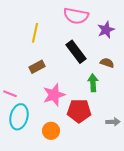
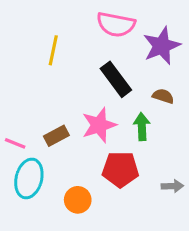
purple star: (106, 30) -> (162, 46), size x1.4
brown rectangle: (37, 67) -> (56, 136), moved
pink star: (54, 95) -> (99, 125), moved

